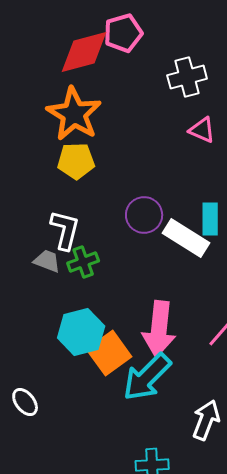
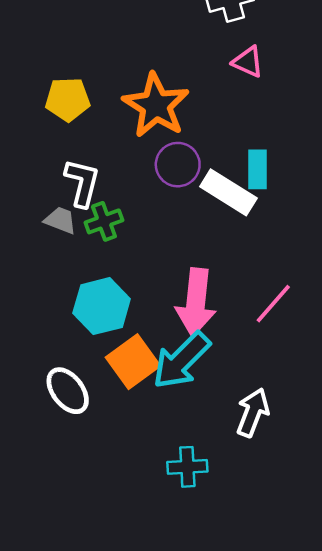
orange star: (74, 114) -> (156, 105), moved
yellow pentagon: (76, 161) -> (68, 99), moved
orange square: (109, 353) -> (133, 362), moved
white ellipse: (25, 402) -> (68, 391), moved, size x1.4

